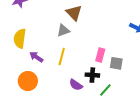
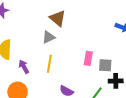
purple arrow: (36, 57) -> (24, 67), turned 32
black cross: (92, 75) -> (116, 81), moved

